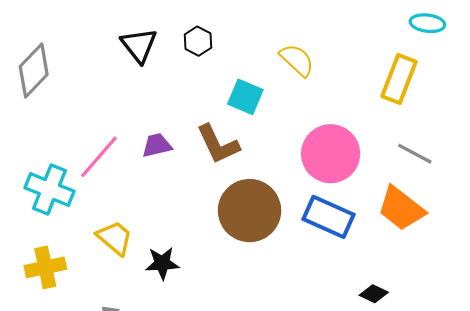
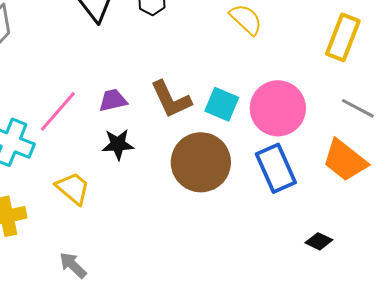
cyan square: (245, 97) -> (222, 104), moved
blue rectangle: (328, 217) -> (276, 168), turned 42
black star: (162, 263) -> (118, 144), moved

